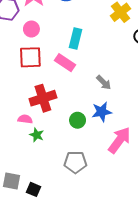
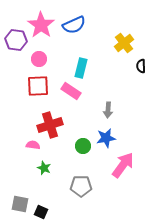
gray arrow: (104, 82) -> (108, 110), turned 49
green star: (37, 135) -> (44, 168), moved

